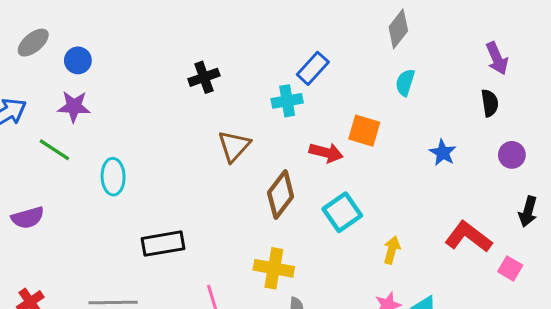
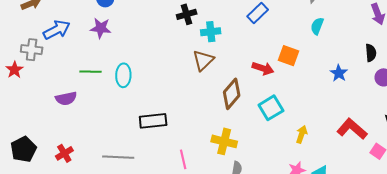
cyan cross: (287, 101) -> (211, 32), moved
black semicircle: (490, 103) -> (371, 53), moved
green line: (54, 150) -> (90, 72), moved, turned -35

